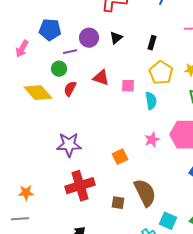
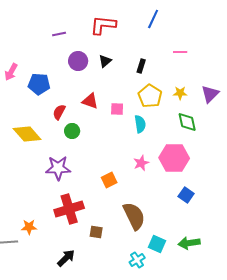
blue pentagon: (50, 30) -> (39, 84), moved
purple line: (70, 52) -> (59, 34), moved
green circle: (59, 69) -> (72, 131), moved
yellow diamond: (38, 93) -> (27, 134), moved
orange star: (26, 193) -> (29, 227), moved
brown square: (118, 203) -> (96, 232), moved

